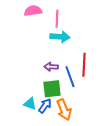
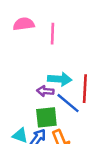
cyan arrow: (60, 37) -> (60, 79), moved
blue line: (70, 77) -> (68, 103), turned -30

